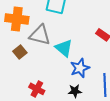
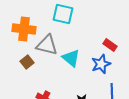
blue star: (80, 68) -> (101, 64), moved

